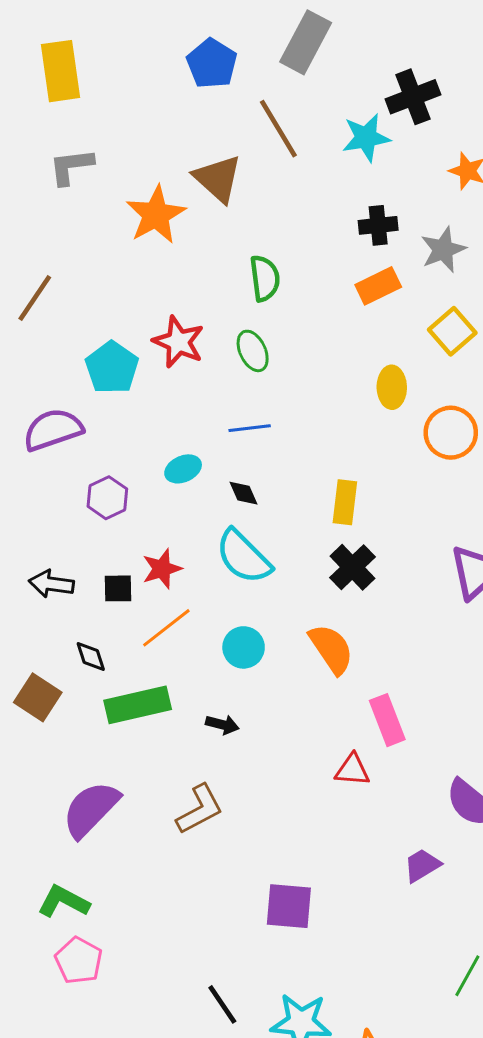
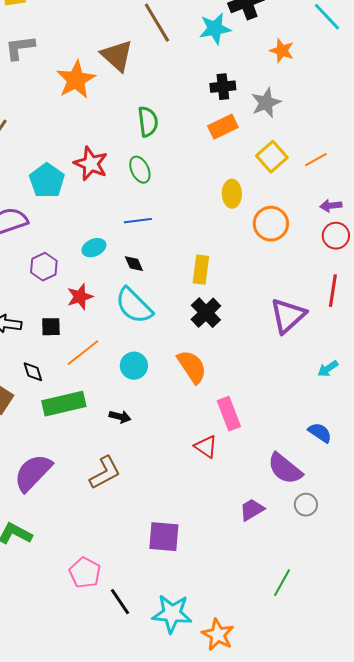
red star: (162, 569) -> (80, 297), moved
red triangle: (352, 770) -> (206, 447), turned 30
pink pentagon: (79, 961) -> (85, 573), moved

